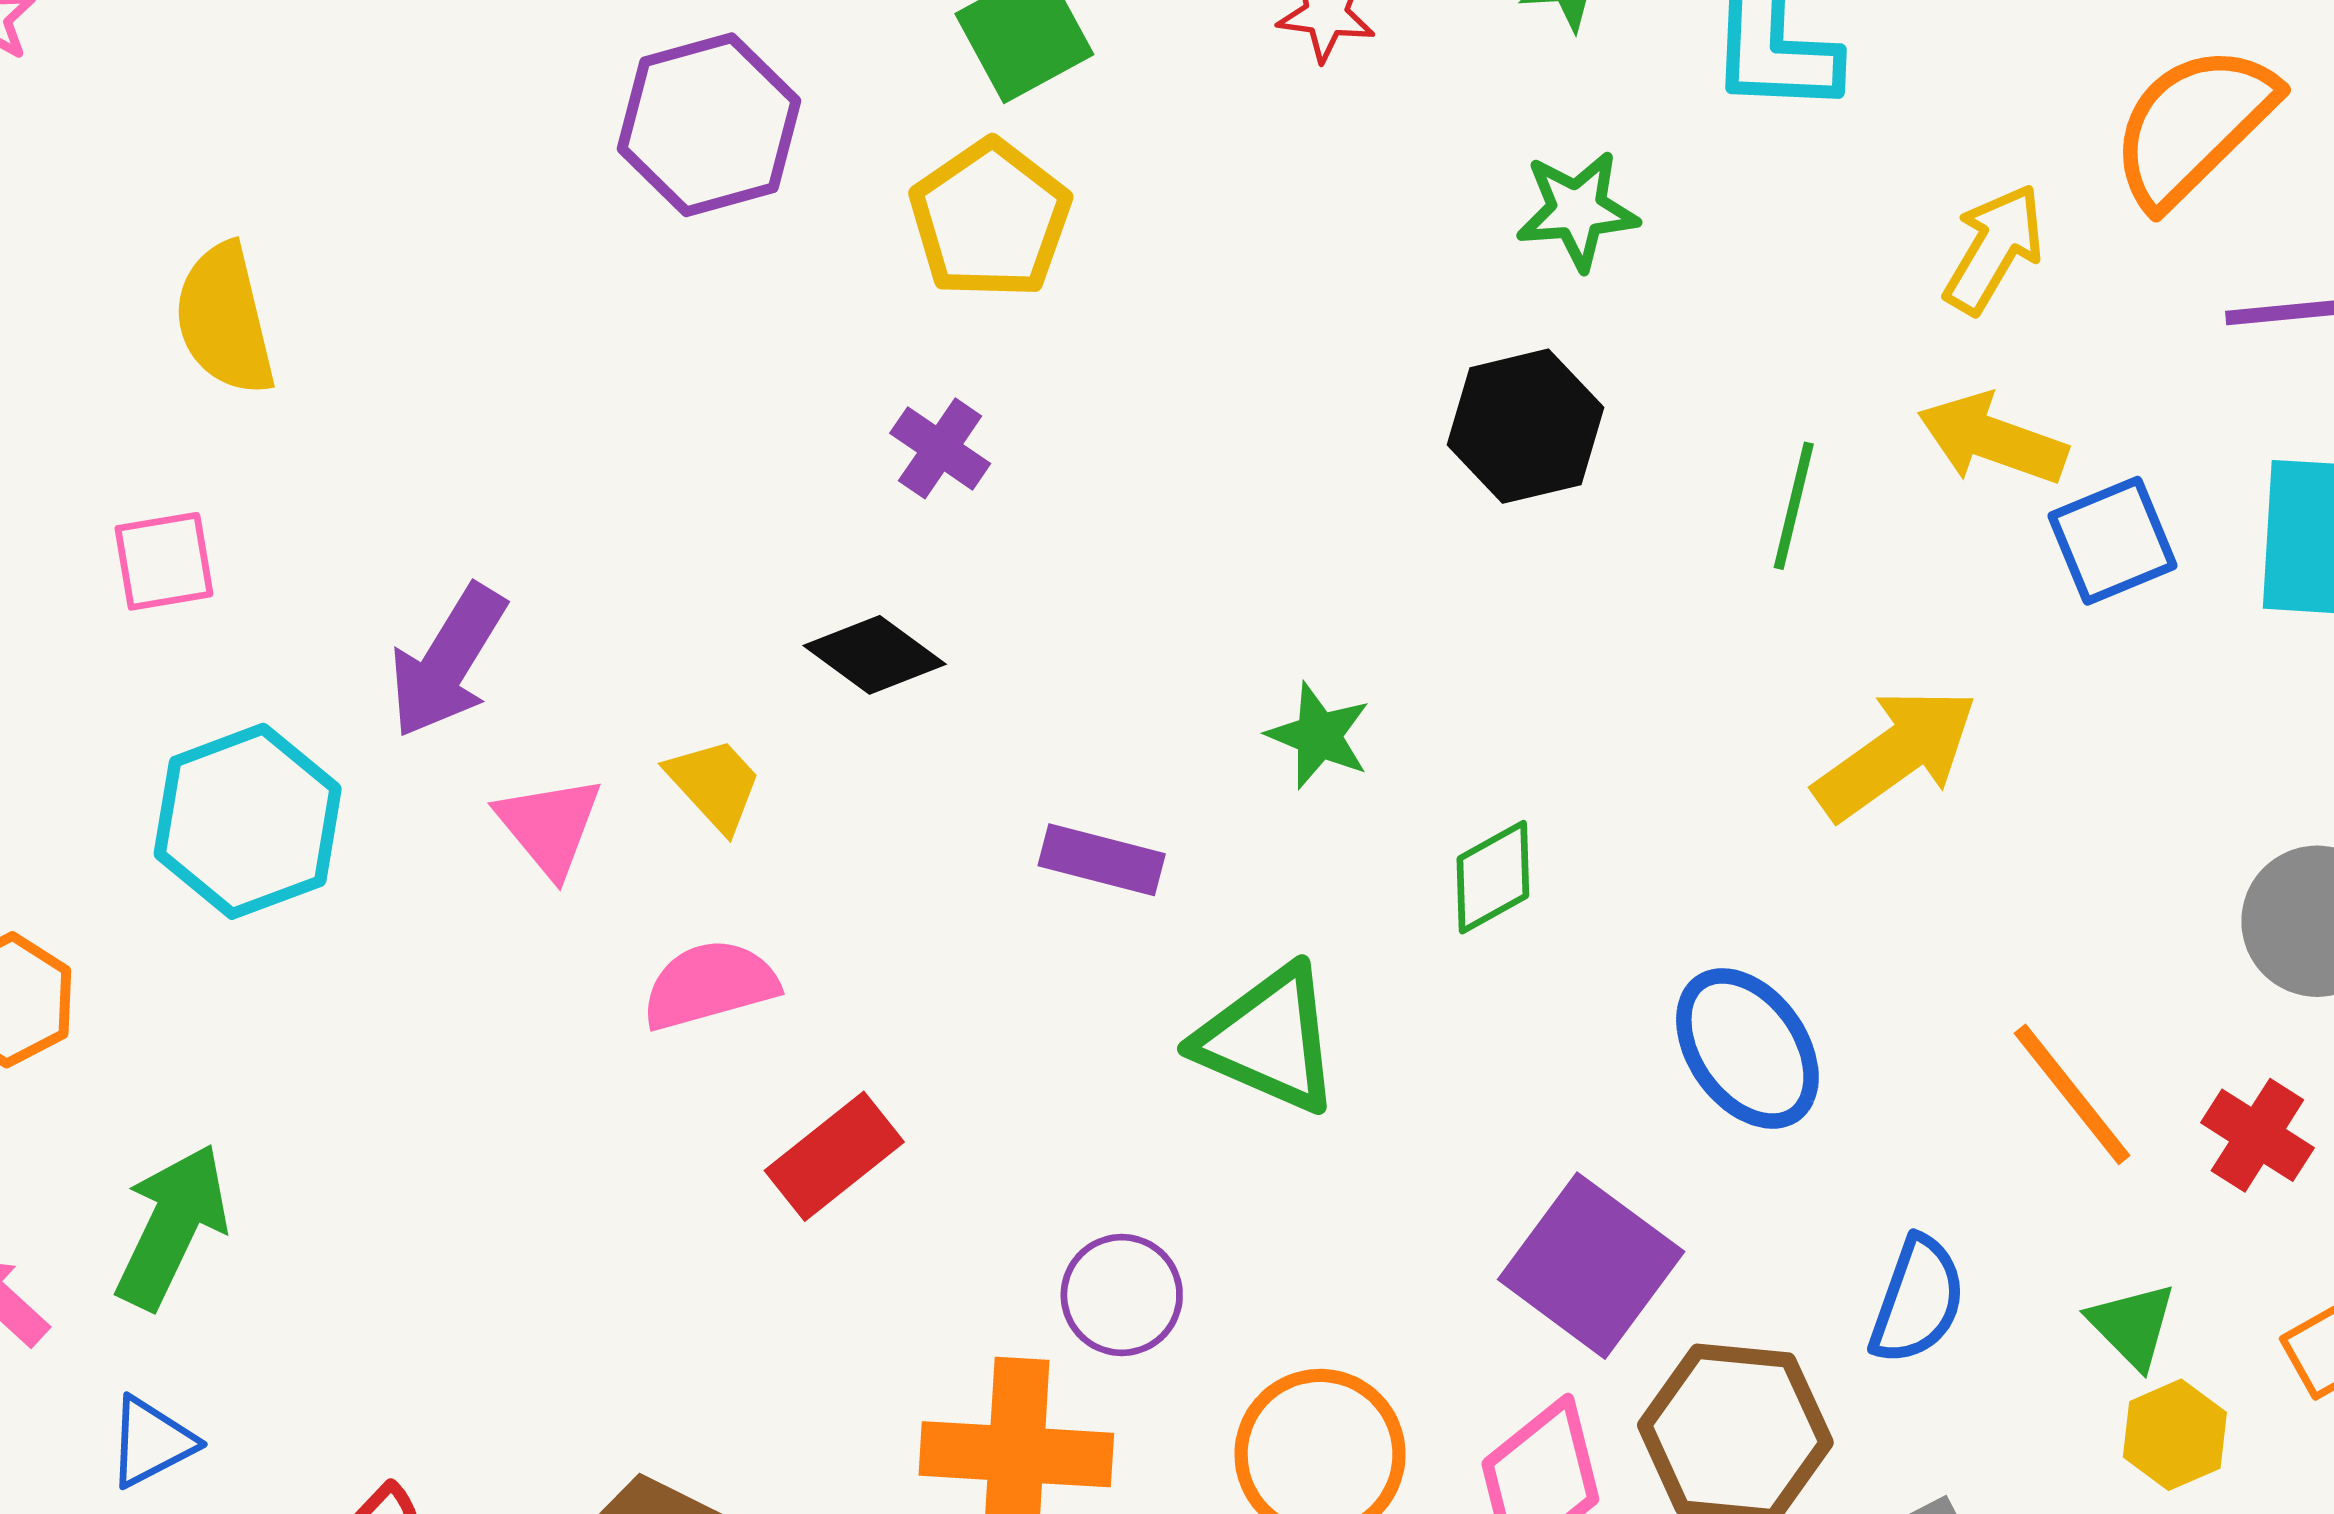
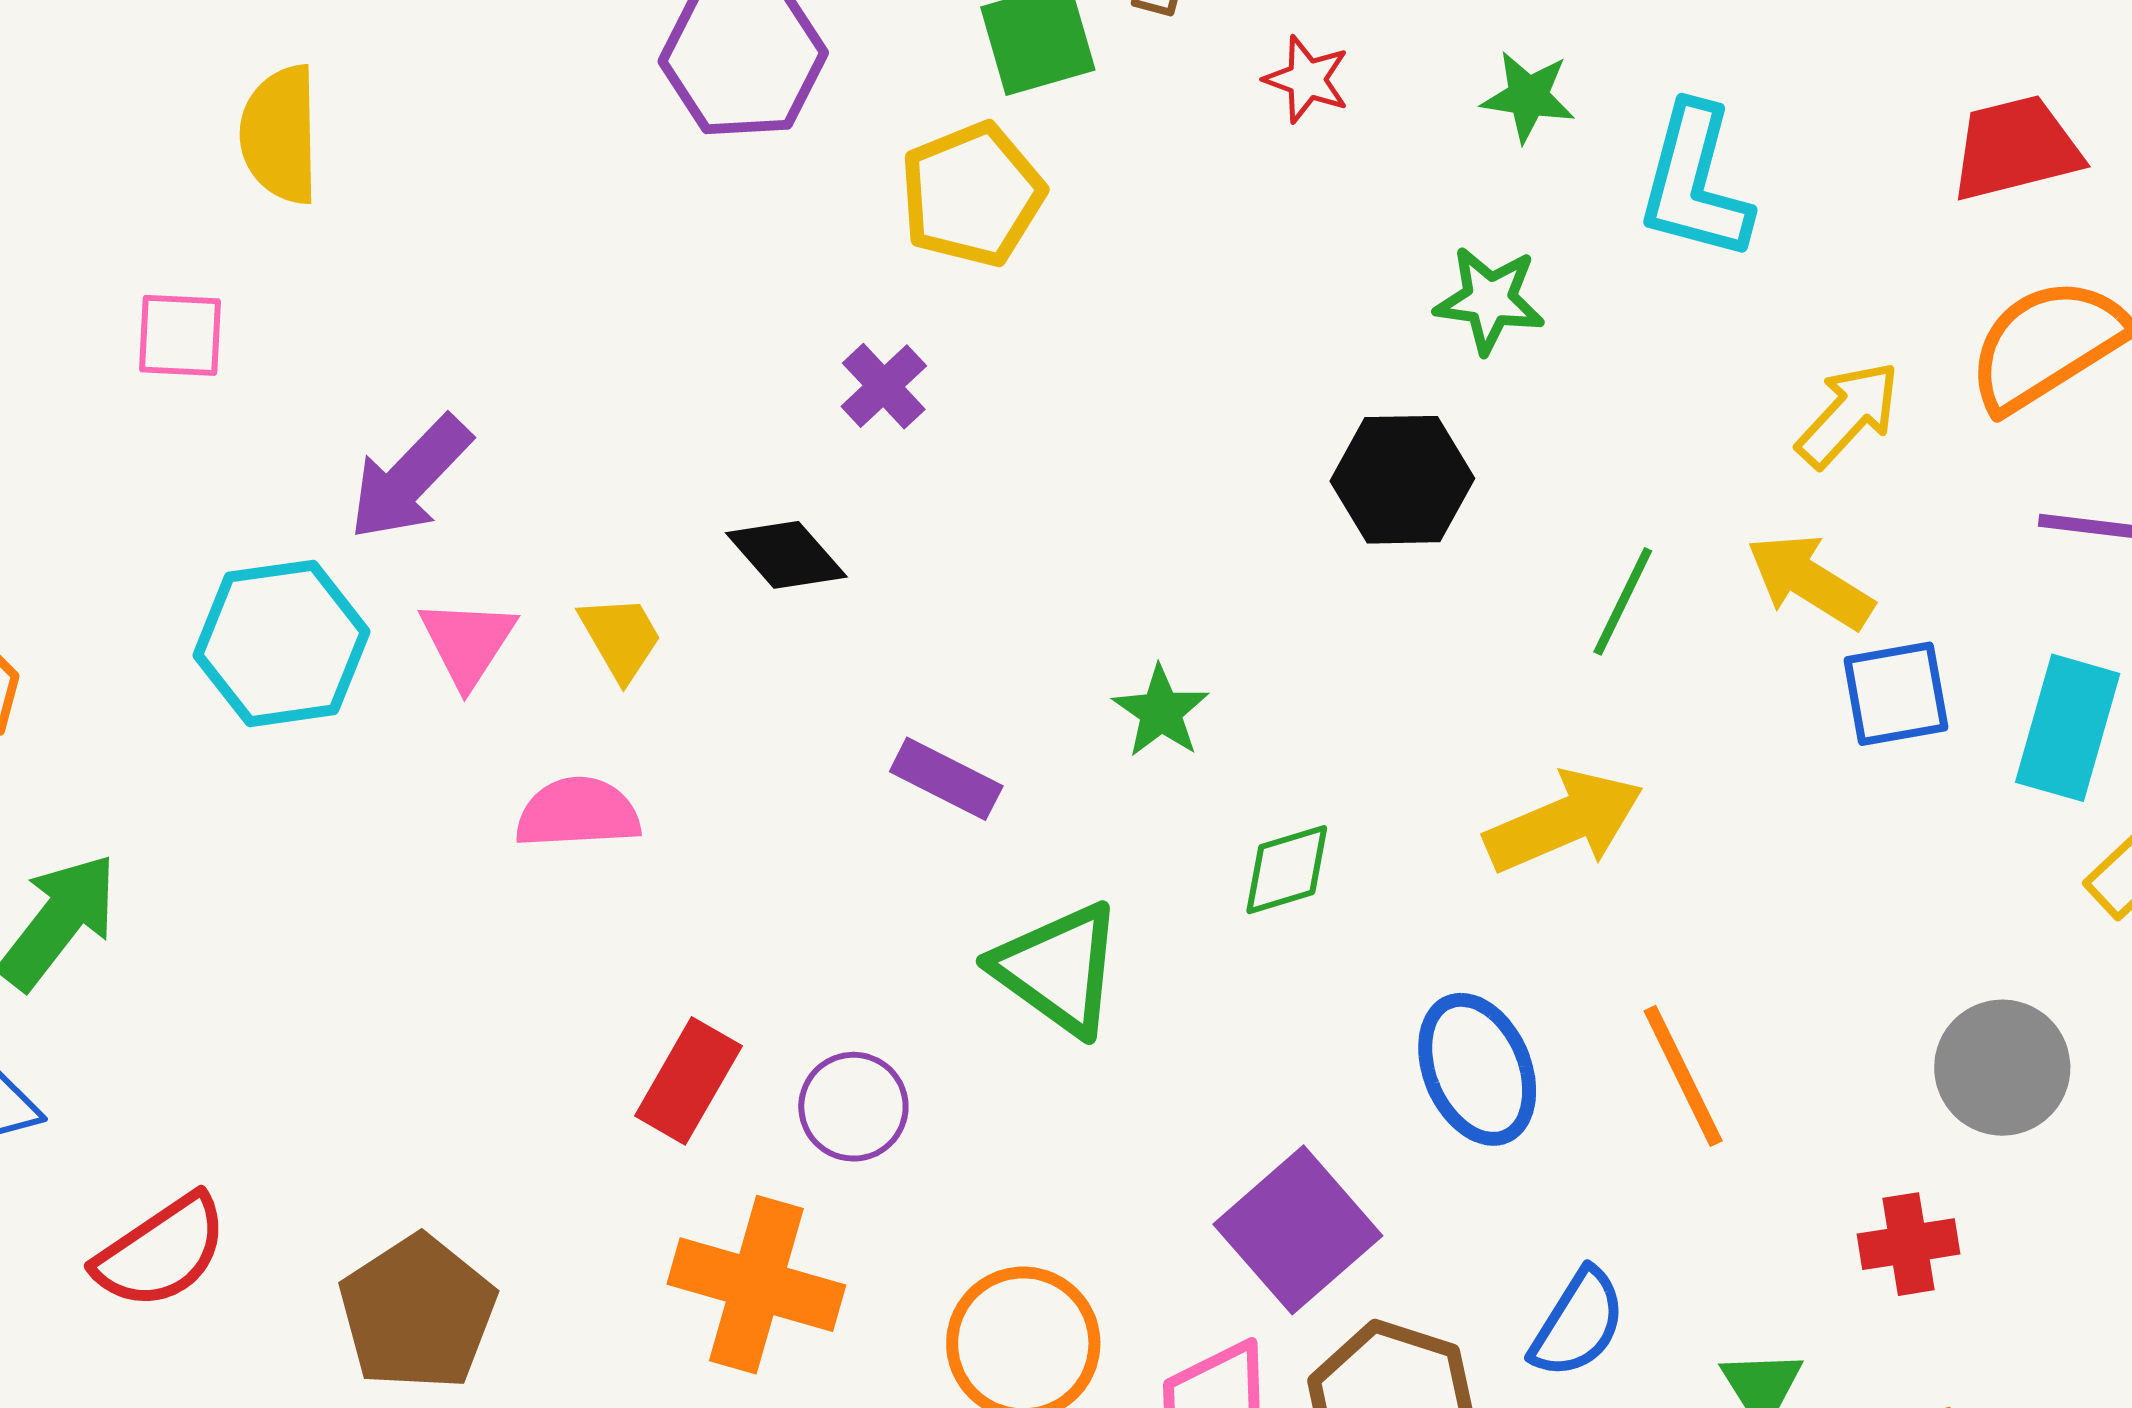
yellow arrow: (1896, 754) -> (1564, 822), moved
cyan hexagon: (248, 821) -> (282, 643), moved
orange line: (2072, 1094) -> (1683, 1076), moved
red cross: (2257, 1135) -> (1909, 1244), turned 36
red rectangle: (834, 1156) -> (688, 1081), moved, turned -34
purple circle: (1122, 1295) -> (853, 1107), moved

